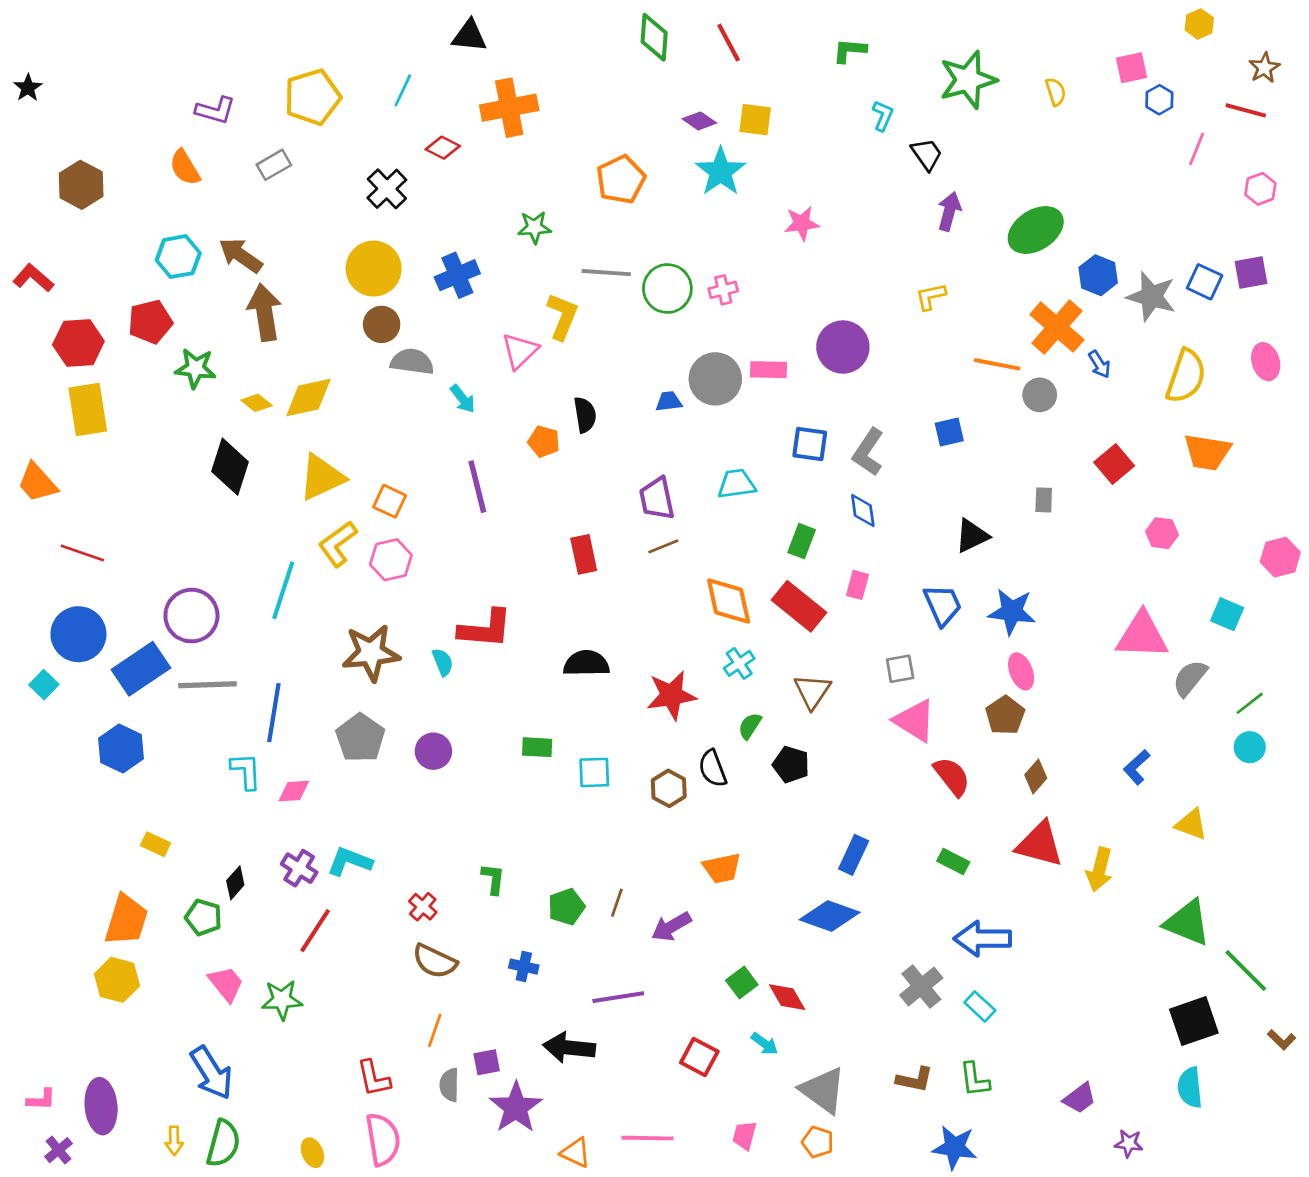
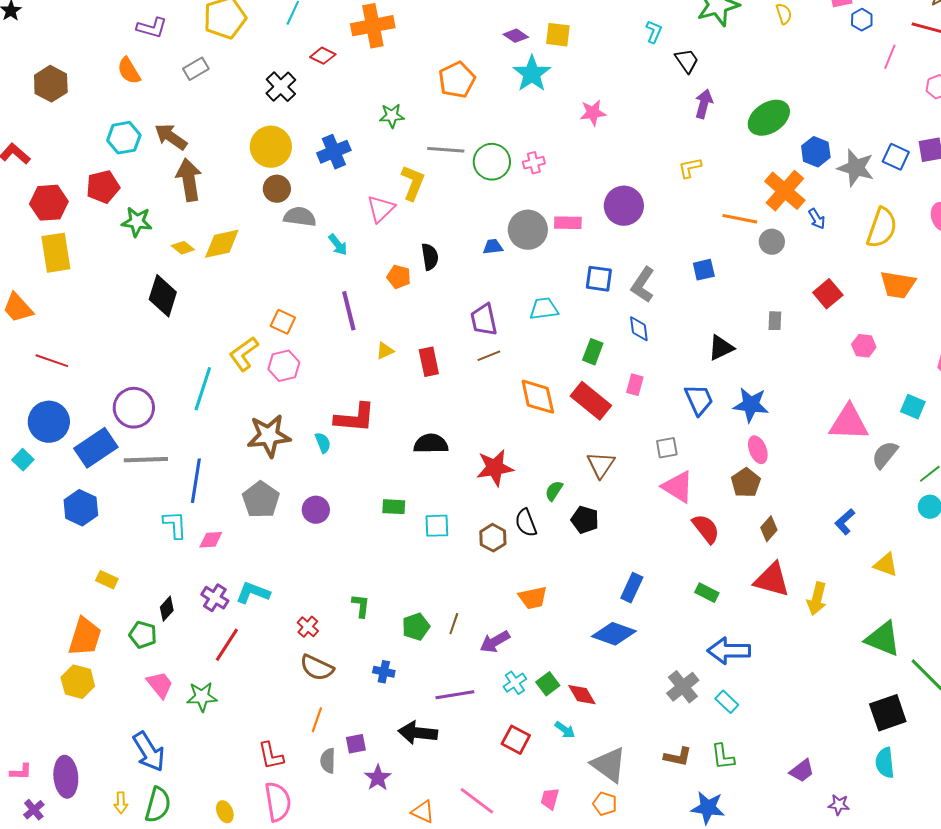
yellow triangle: (322, 477) -> (385, 351), moved, size x0.5
cyan cross: (739, 663) -> (515, 683), moved
purple star: (516, 1107) -> (378, 778), size x0.7
pink line: (647, 1138) -> (477, 801), turned 36

